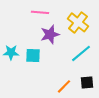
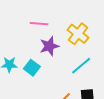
cyan square: (33, 55) -> (32, 68), turned 35

